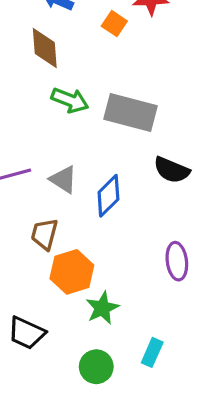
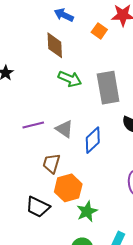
gray rectangle: (130, 112) -> (108, 88), turned 64
black trapezoid: (26, 333) -> (38, 207), moved

